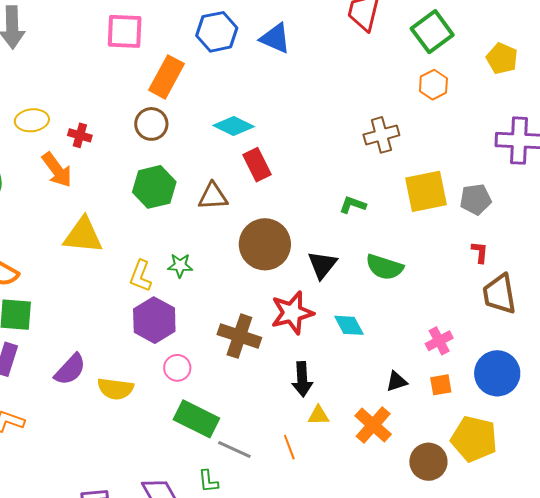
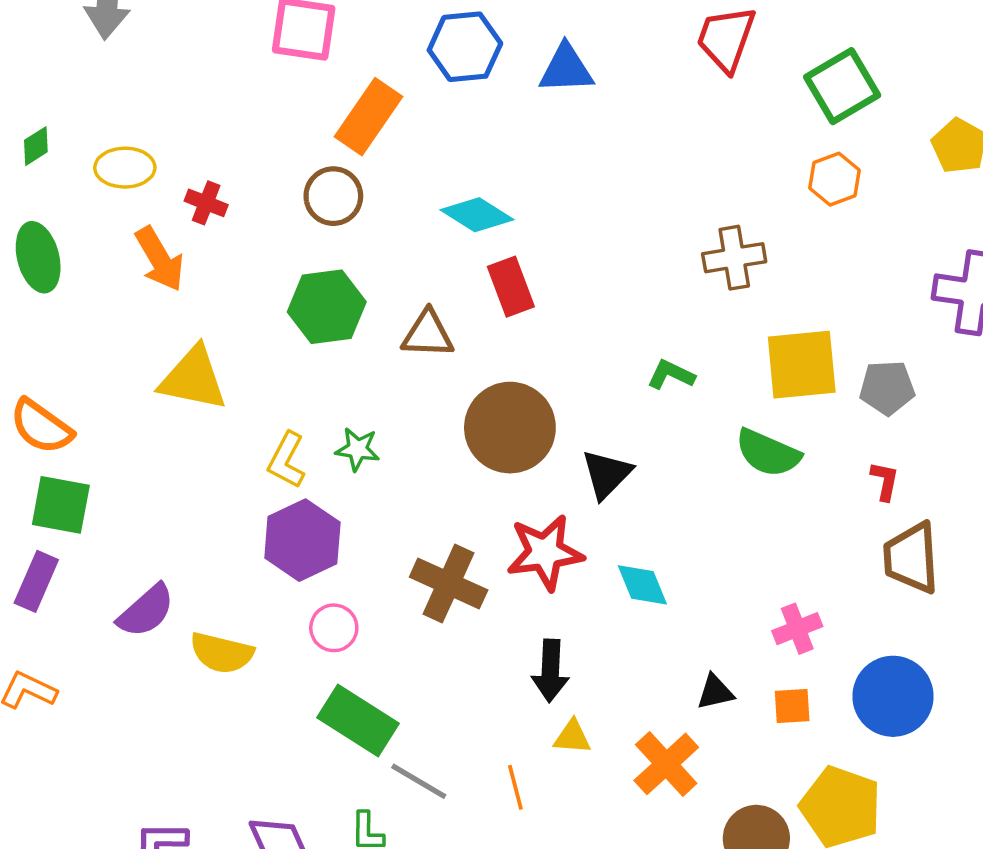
blue triangle: (275, 38) -> (566, 69), turned -32
green semicircle: (385, 267) -> (768, 453), moved

